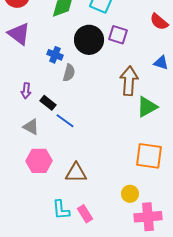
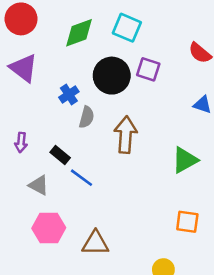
blue cross: (55, 55) -> (69, 94), turned 35
brown arrow: (129, 81) -> (126, 135), moved
purple arrow: (26, 91) -> (21, 142), moved
orange square: (149, 156) -> (187, 222), size x0.7

